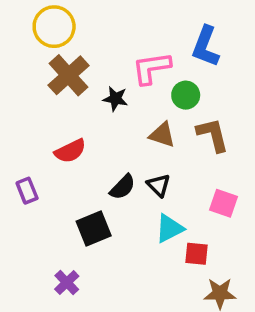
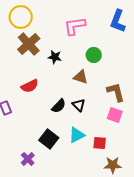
blue L-shape: (205, 46) -> (118, 21), moved
pink L-shape: (151, 68) -> (75, 26), moved
brown L-shape: (213, 135) -> (116, 92), moved
black square: (94, 229) -> (49, 139), moved, turned -30
cyan triangle: (169, 229) -> (77, 135), moved

